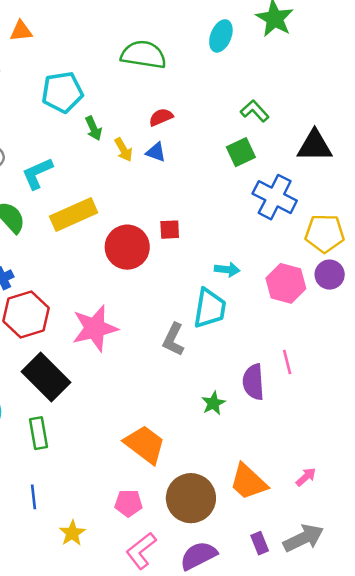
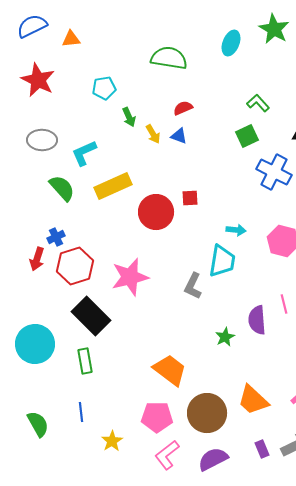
cyan pentagon: (62, 92) -> (104, 88), size x0.7
pink pentagon: (128, 503) -> (157, 417), size x1.4

